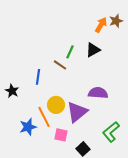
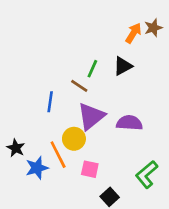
black star: (12, 91) -> (16, 148), moved
purple triangle: (77, 112) -> (91, 116), moved
pink square: (61, 135) -> (90, 169), moved

